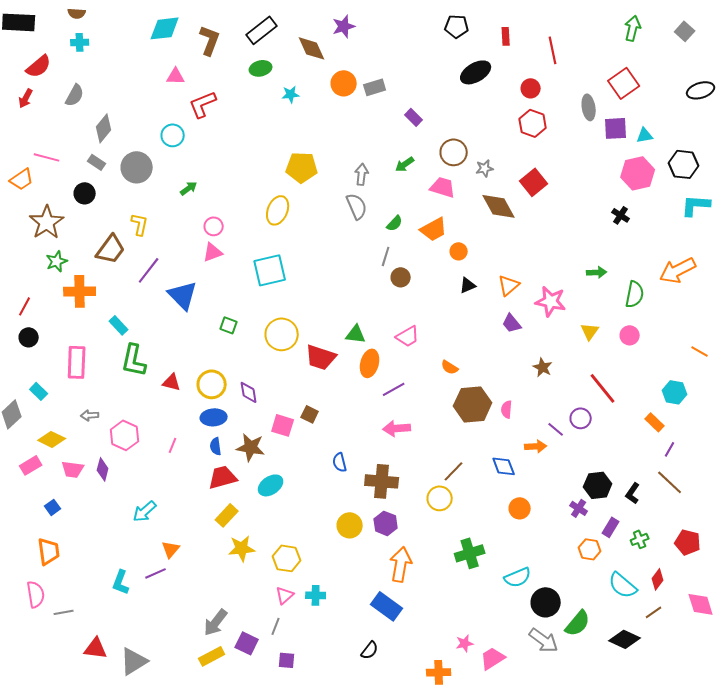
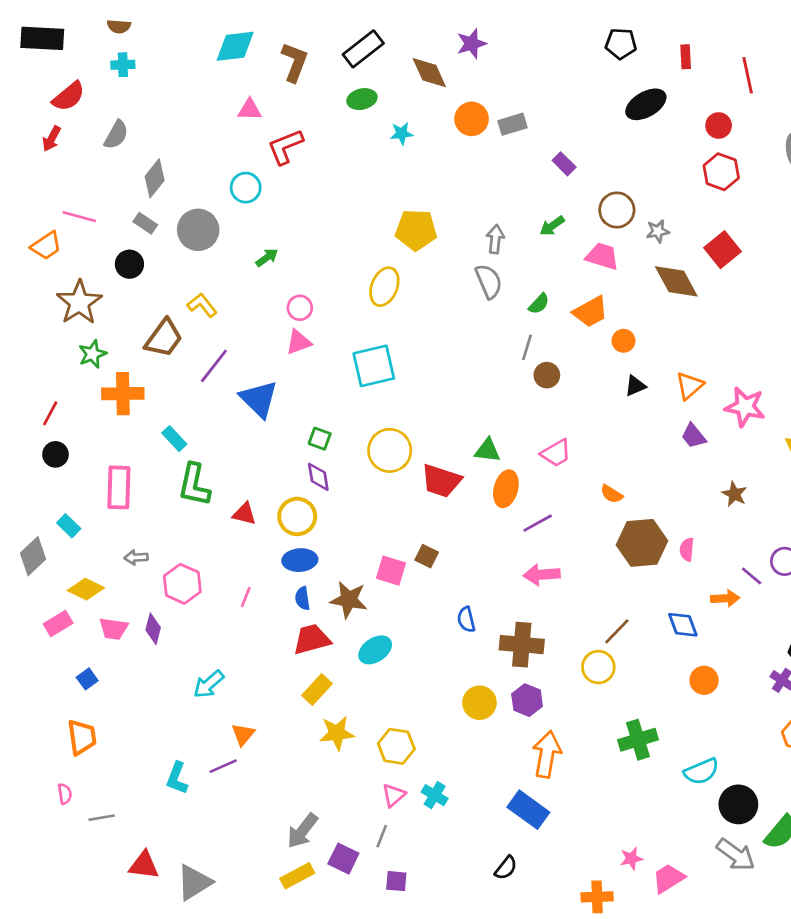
yellow L-shape: (140, 224) -> (202, 305), turned -50
purple diamond: (249, 392) -> (318, 477), moved
pink semicircle: (36, 594) -> (65, 794), size x0.6
cyan cross: (316, 595) -> (435, 795), turned 30

